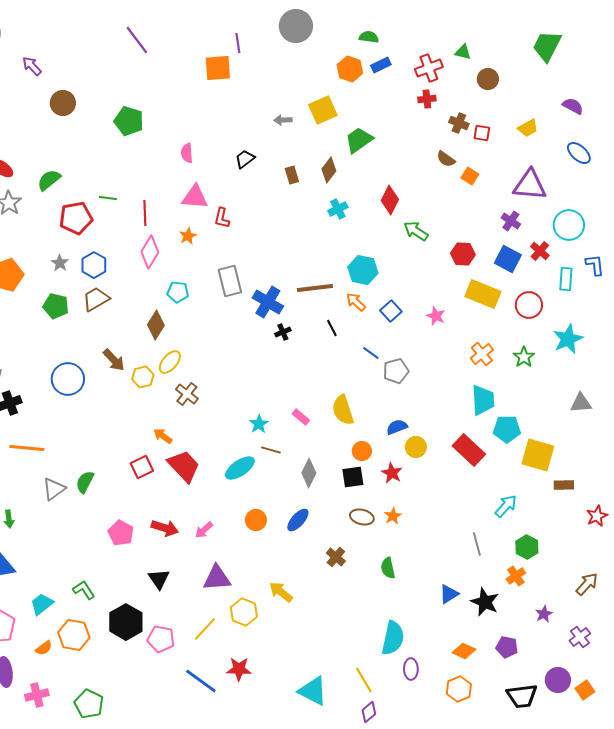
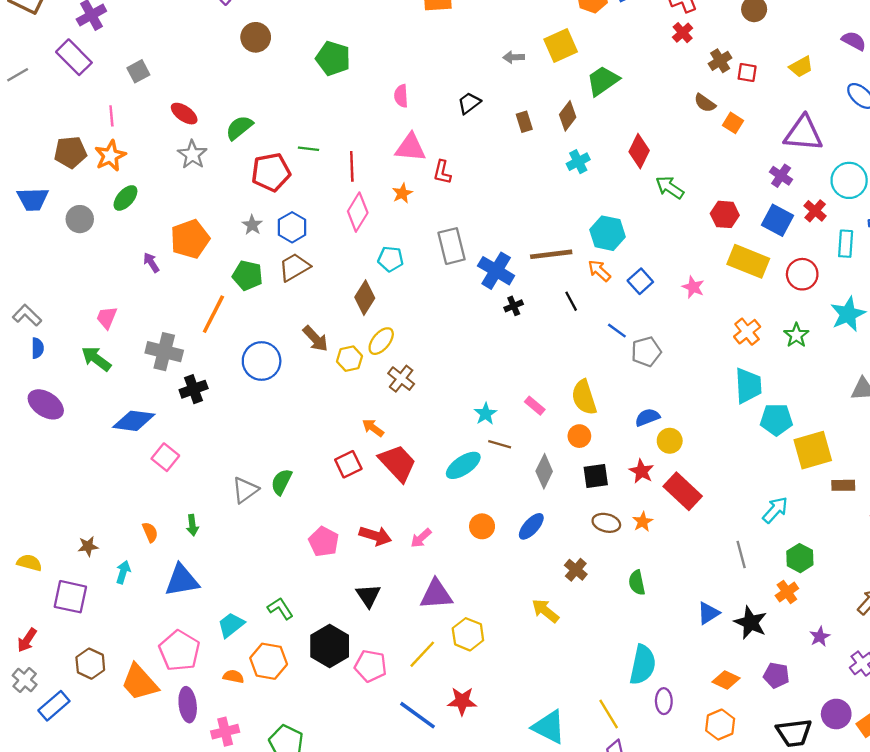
red cross: (427, 99) -> (683, 33), turned -36
brown cross: (459, 123) -> (720, 61), turned 36
orange line: (27, 448) -> (213, 314), moved, turned -68
red rectangle: (469, 450) -> (683, 491), moved
orange circle: (362, 451) -> (579, 436), moved
yellow square: (538, 455) -> (813, 450), turned -32
yellow arrow: (281, 592) -> (545, 611), moved
orange semicircle: (44, 648) -> (233, 676), turned -132

